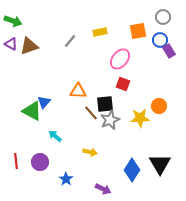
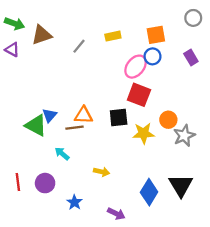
gray circle: (163, 17) -> (193, 18), moved
blue circle: (160, 40) -> (153, 56), moved
brown triangle: (29, 46) -> (42, 35), moved
red square: (123, 84) -> (139, 95), size x1.5
orange triangle: (78, 91) -> (84, 115), moved
orange circle: (159, 106) -> (168, 120), moved
brown line: (91, 113) -> (74, 128), moved, turned -56
yellow star: (140, 118) -> (143, 133), moved
gray star: (110, 120) -> (184, 136), moved

